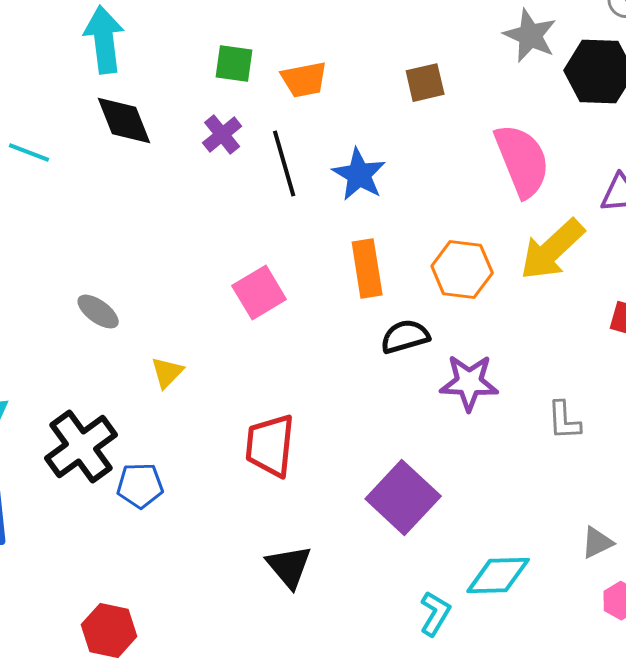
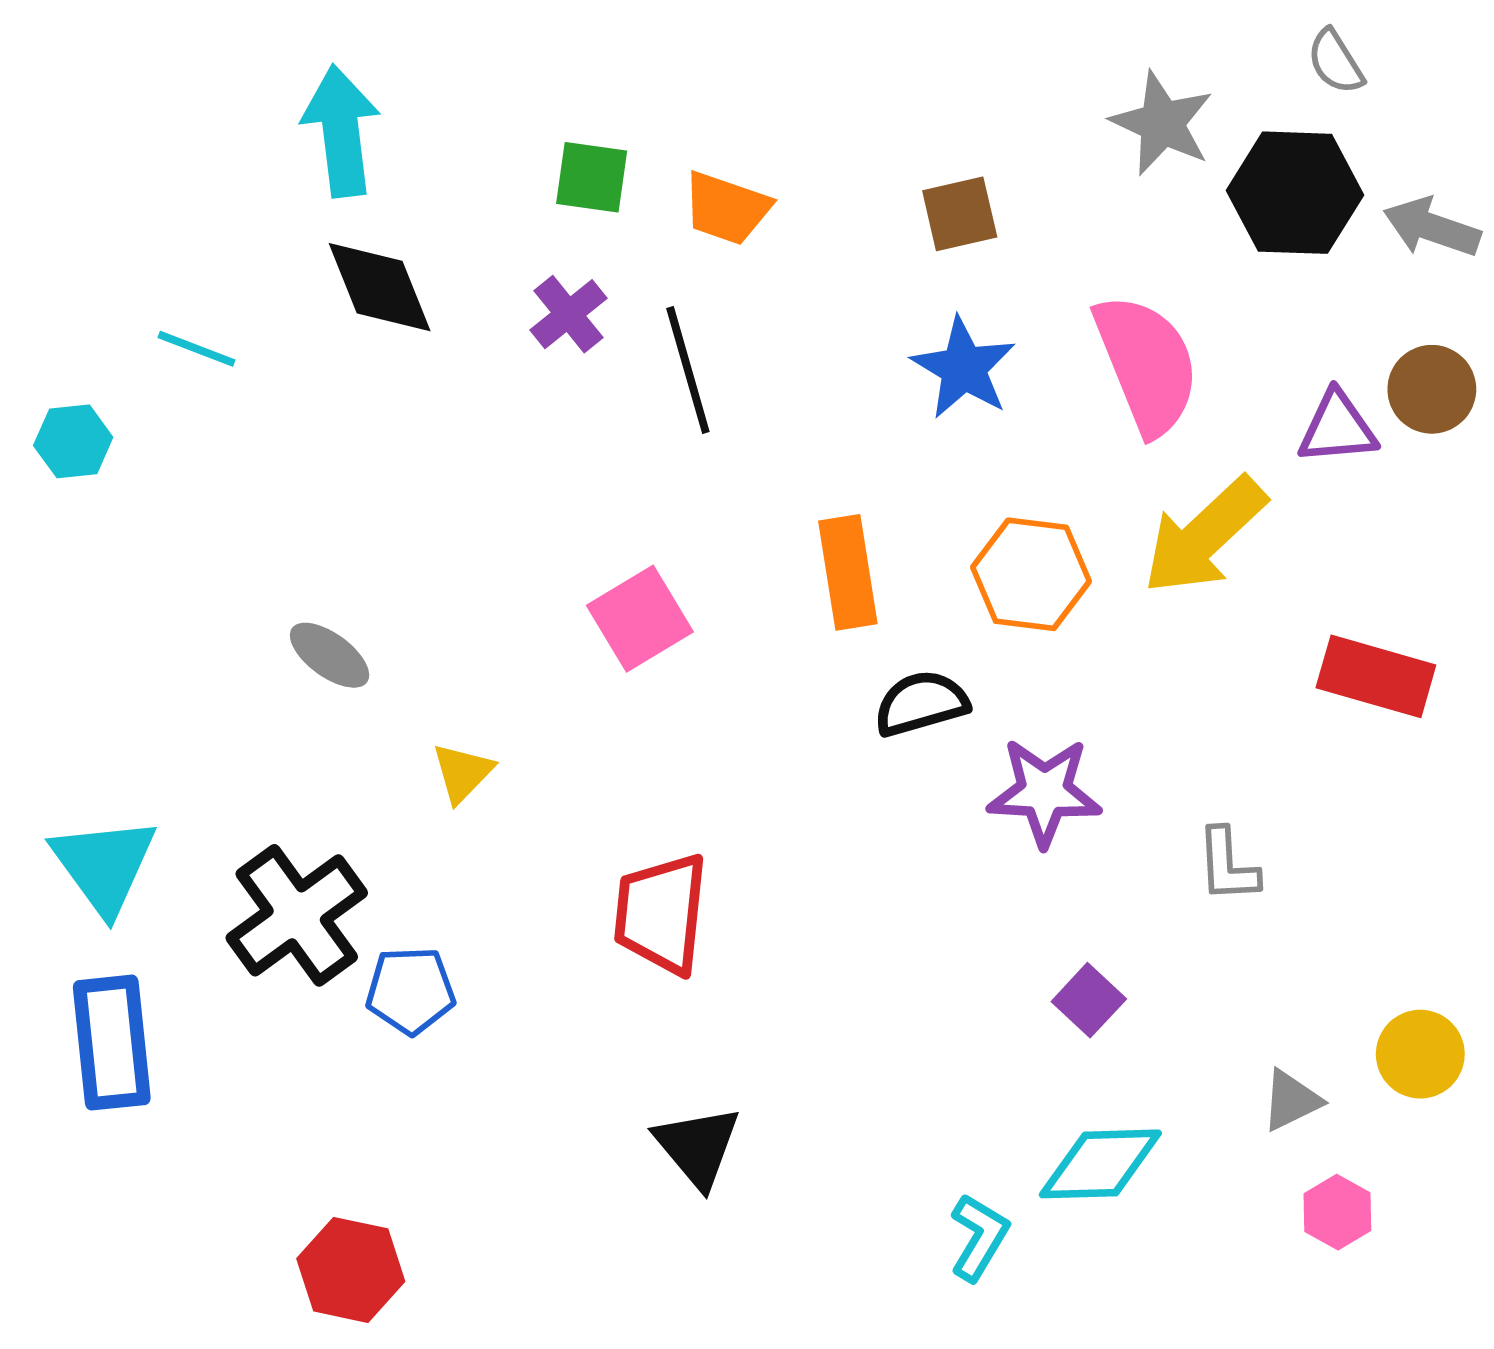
orange trapezoid: (304, 80) -> (727, 208), turned 30
blue star: (359, 175) -> (964, 368), moved
purple square: (403, 498) -> (1089, 1000), moved, size x0.5

